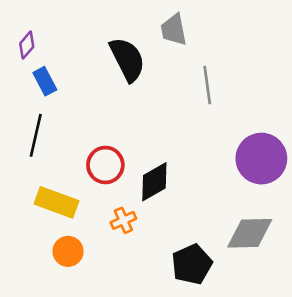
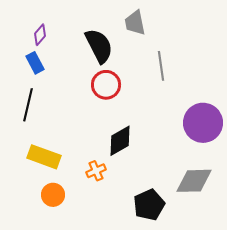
purple diamond: (27, 45) -> (40, 35), moved
red circle: (105, 165) -> (106, 85), moved

